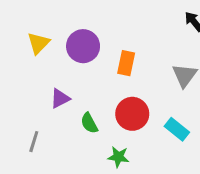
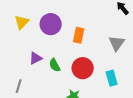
green semicircle: (89, 123) -> (55, 65), moved
cyan rectangle: (177, 129) -> (112, 78), turned 35

